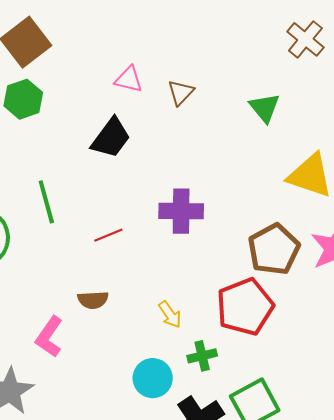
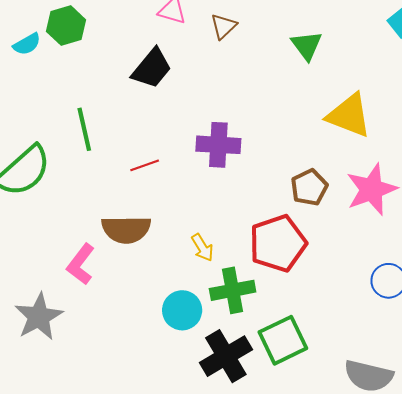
brown pentagon: (274, 249) -> (309, 187), size x0.7
brown semicircle: (93, 300) -> (126, 229), size x1.6
green cross: (202, 356) -> (233, 290), size x1.5

